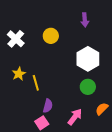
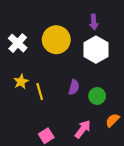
yellow circle: (51, 36) -> (56, 40), size x1.6
white hexagon: (88, 59) -> (96, 50), moved
purple semicircle: (48, 106) -> (74, 87), moved

